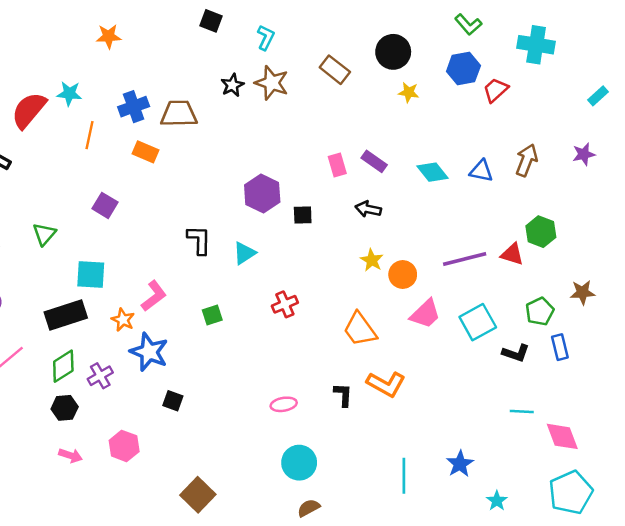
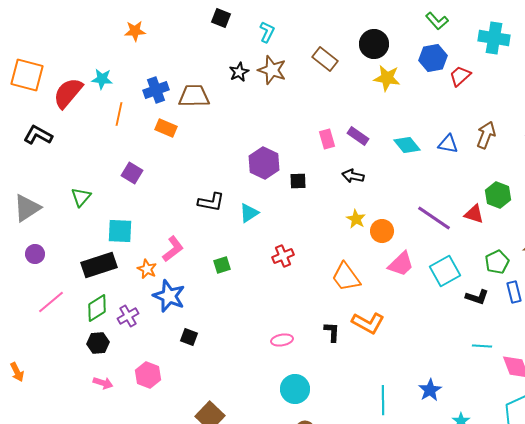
yellow star: (409, 92) -> (387, 78), size x1.5
black L-shape: (199, 240) -> (211, 202), turned 100
purple line: (465, 259) -> (434, 218), turned 48

